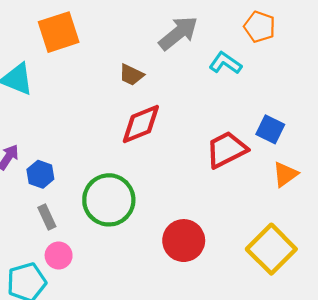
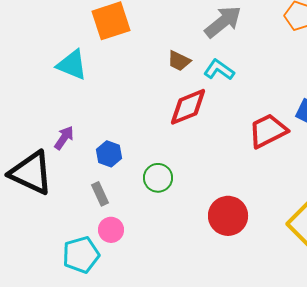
cyan L-shape: (225, 63) -> (219, 70), moved
blue hexagon: (40, 174) -> (109, 154), moved
green circle: (109, 200) -> (158, 178), size x0.6

